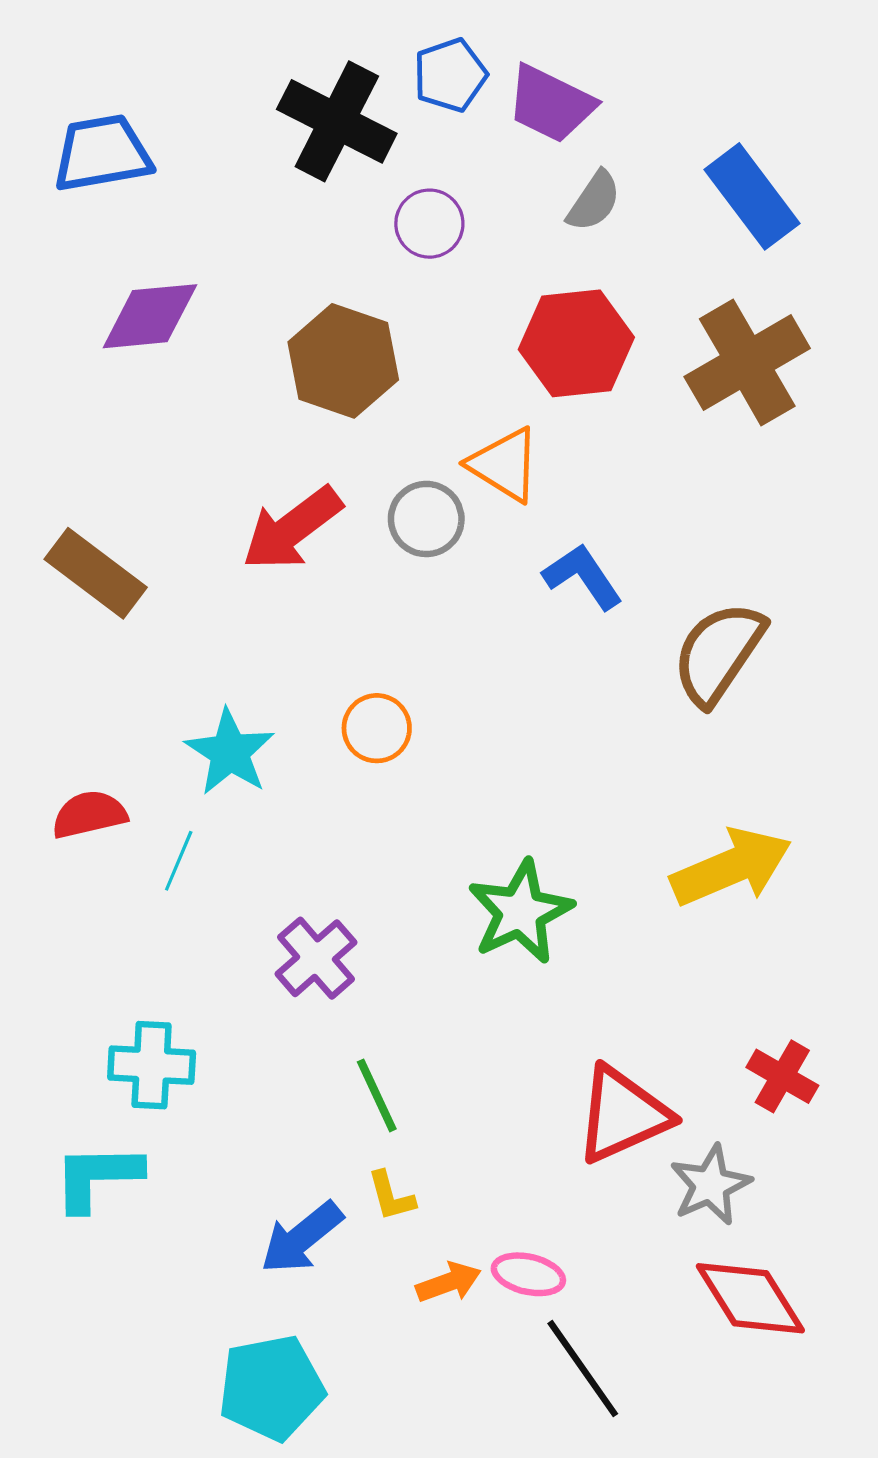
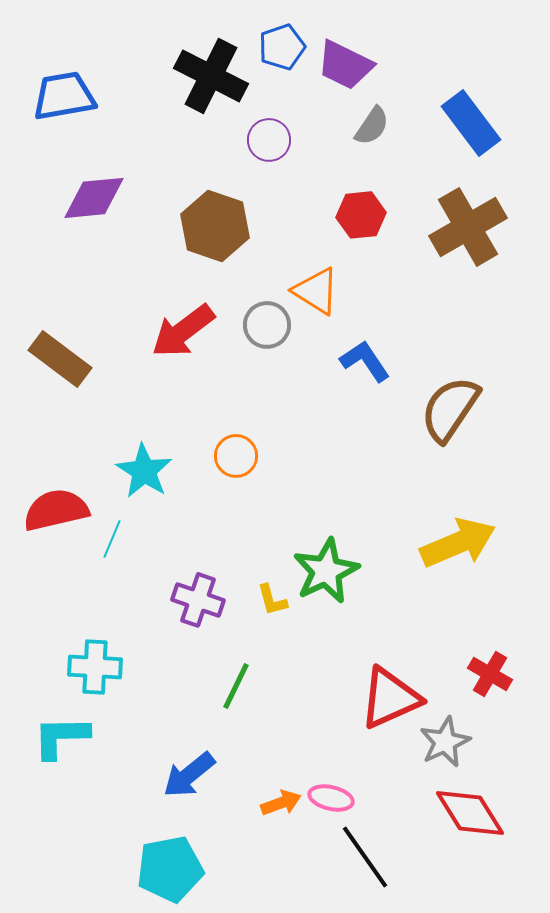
red hexagon: (576, 343) -> (361, 215), size x0.7
red semicircle: (89, 814) -> (56, 510), size x1.4
purple cross: (316, 958) -> (198, 600), turned -30
green line: (377, 1095) -> (236, 686), turned 51
yellow L-shape: (391, 1196) -> (272, 600), moved

